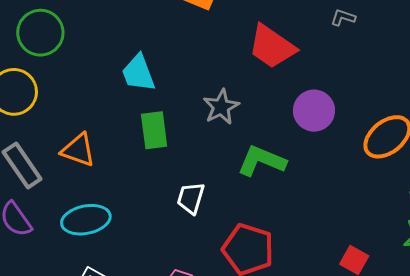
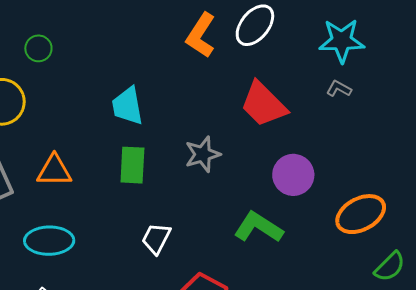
green circle: (40, 33) -> (38, 48), size x0.6
orange triangle: (78, 150) -> (54, 171), turned -30
green L-shape: (262, 161) -> (258, 227), moved

